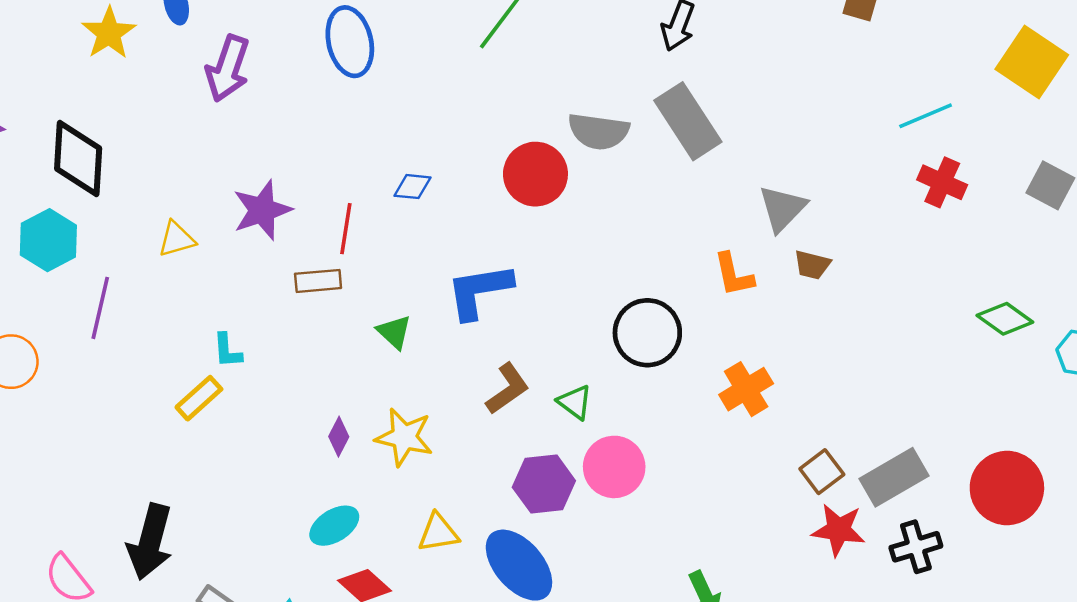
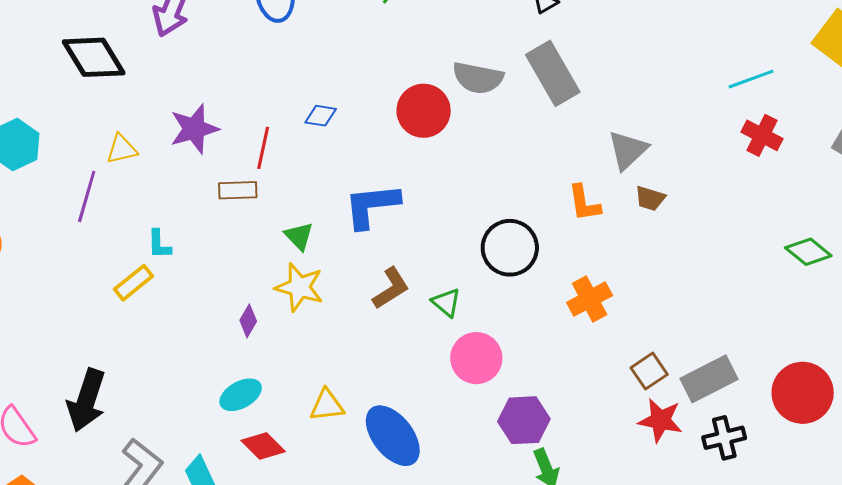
black diamond: (78, 159) -> (94, 57), moved, turned -38
purple line: (100, 308) -> (87, 196), moved
yellow star: (404, 437) -> (299, 287), moved
purple hexagon: (544, 484) -> (524, 420), moved

